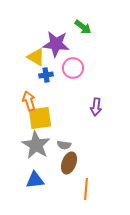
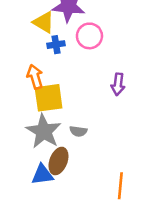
brown ellipse: (69, 163) -> (58, 161), moved
orange line: (86, 189) -> (120, 186), moved

